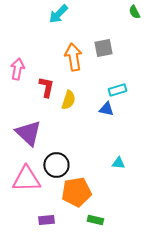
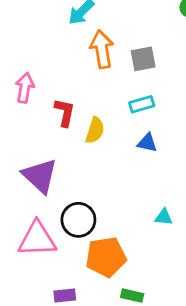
orange arrow: (73, 57) -> (102, 49), moved
cyan rectangle: (117, 90) -> (142, 104), moved

